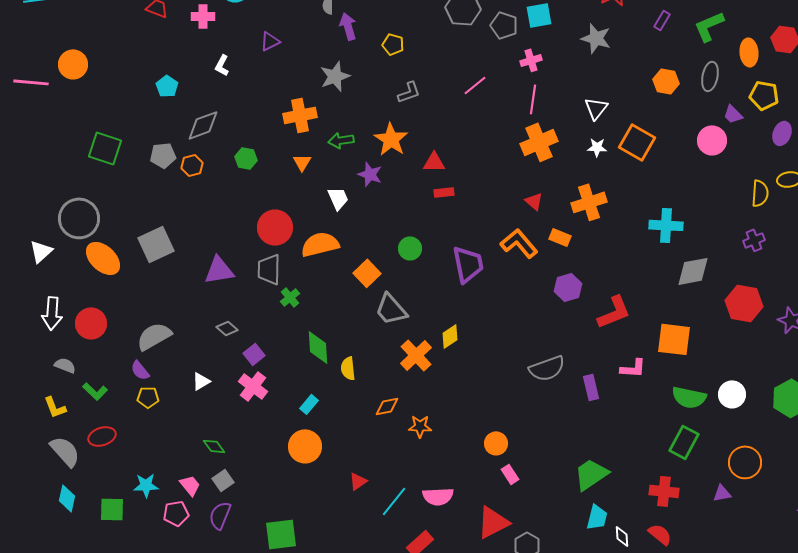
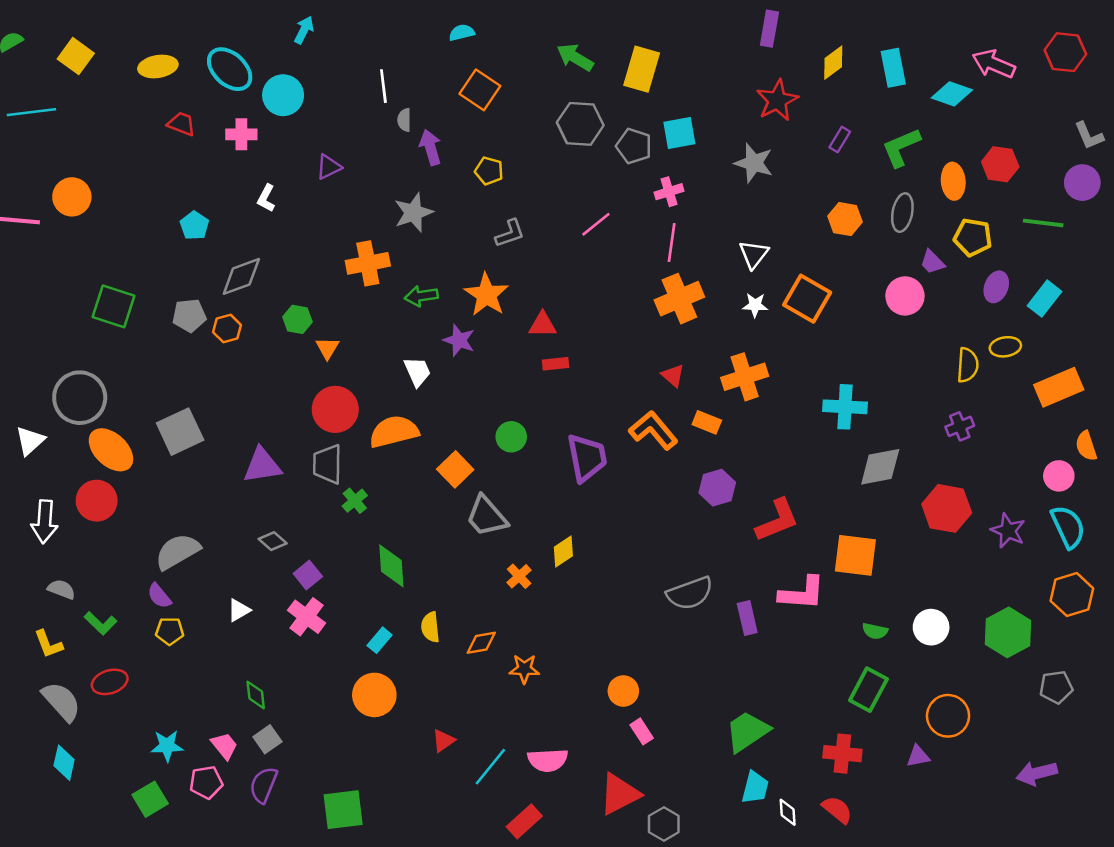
orange triangle: (302, 162) -> (327, 348), moved
red circle: (91, 323) -> (97, 501), moved
orange cross: (416, 355) -> (519, 576), size x0.6
yellow semicircle: (348, 368) -> (430, 627), moved
pink L-shape: (633, 368) -> (802, 593), size x1.4
green semicircle: (689, 397) -> (875, 631), size x0.6
green diamond: (214, 446) -> (256, 695), turned 30
green square: (112, 509) -> (150, 799), moved, turned -32

